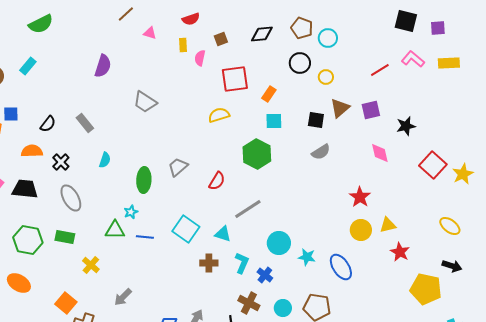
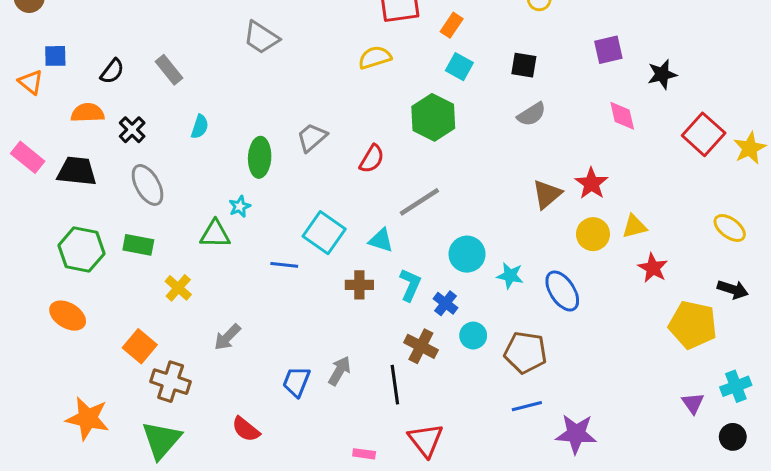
brown triangle: (340, 108) -> (547, 194), moved
cyan square: (274, 121) -> (459, 67), turned 30
blue line: (145, 237) -> (284, 265), moved
cyan circle: (283, 308) -> (473, 336), moved

